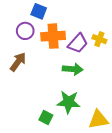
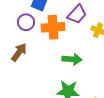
purple trapezoid: (78, 43) -> (77, 14), moved

